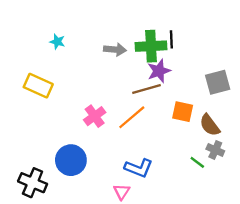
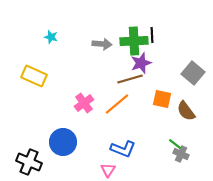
gray square: (218, 82) -> (193, 73), turned -35
gray cross: (215, 150) -> (181, 154), moved

